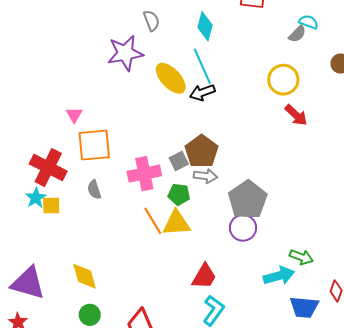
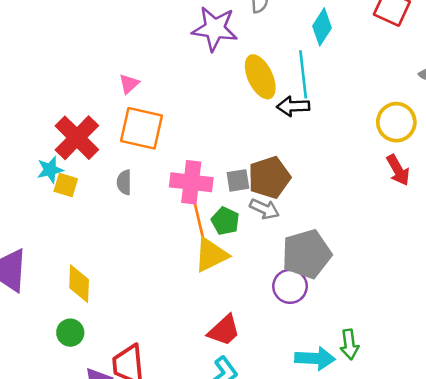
orange line: (153, 221) -> (199, 222), moved
yellow triangle: (176, 223) -> (211, 255), turned -40
green arrow: (301, 257) -> (349, 344), turned 45

